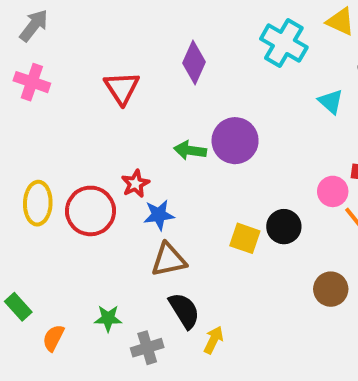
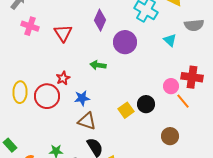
pink cross: (32, 82) -> (30, 26), moved
purple circle: (235, 141) -> (125, 42), moved
red star: (135, 184) -> (63, 78), moved
yellow square: (245, 238) -> (126, 110), turned 35
brown triangle: (169, 260) -> (87, 121), turned 30

